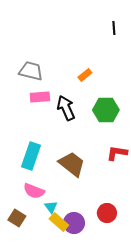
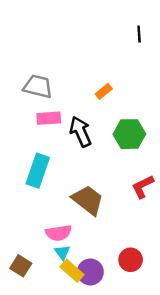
red L-shape: (117, 153) -> (143, 187), turned -35
cyan rectangle: (31, 156) -> (38, 171), moved
pink semicircle: (34, 191) -> (59, 233), moved, turned -30

